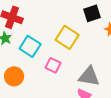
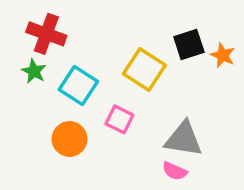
black square: (92, 13) -> (189, 45), moved
orange circle: (14, 76) -> (70, 139), moved

